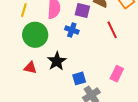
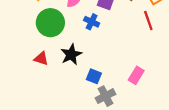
red line: (112, 30) -> (148, 20), moved
blue square: (79, 78) -> (94, 76), turned 32

